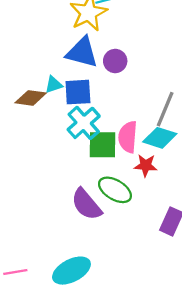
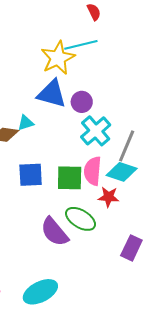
blue square: (78, 92) -> (31, 175), moved
cyan cross: (84, 123) -> (96, 131), moved

